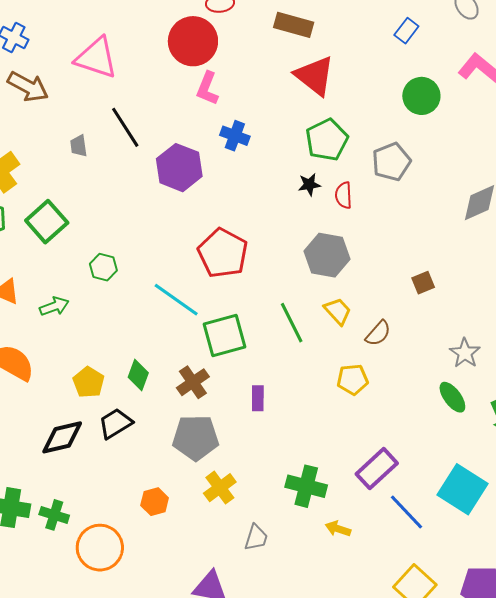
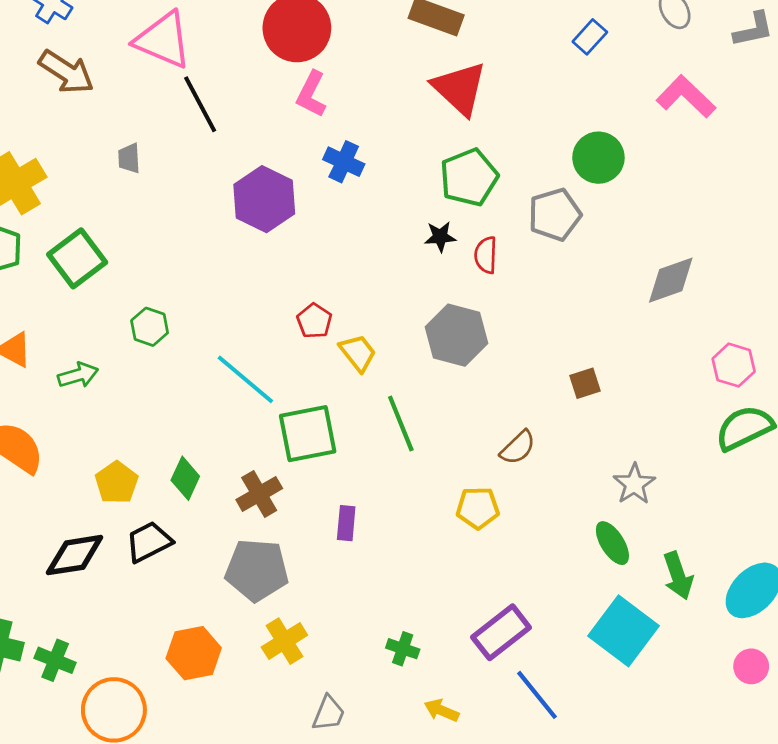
green circle: (421, 96) -> (598, 158), moved
black line: (125, 127) -> (200, 104), moved
red pentagon: (223, 253) -> (314, 321), size x0.5
yellow trapezoid: (338, 311) -> (358, 353), moved
green cross: (306, 486) -> (403, 649), size x0.6
cyan square: (462, 489) -> (623, 631), moved
orange hexagon: (155, 502) -> (194, 653), size x1.4

